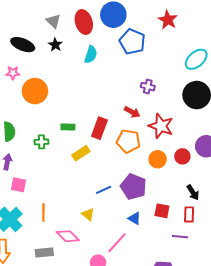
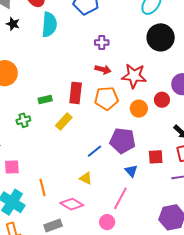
cyan semicircle: (91, 55) -> (49, 25), size x1.4
purple cross: (148, 87) -> (102, 42), moved
blue triangle: (134, 218) -> (131, 171), turned 32

